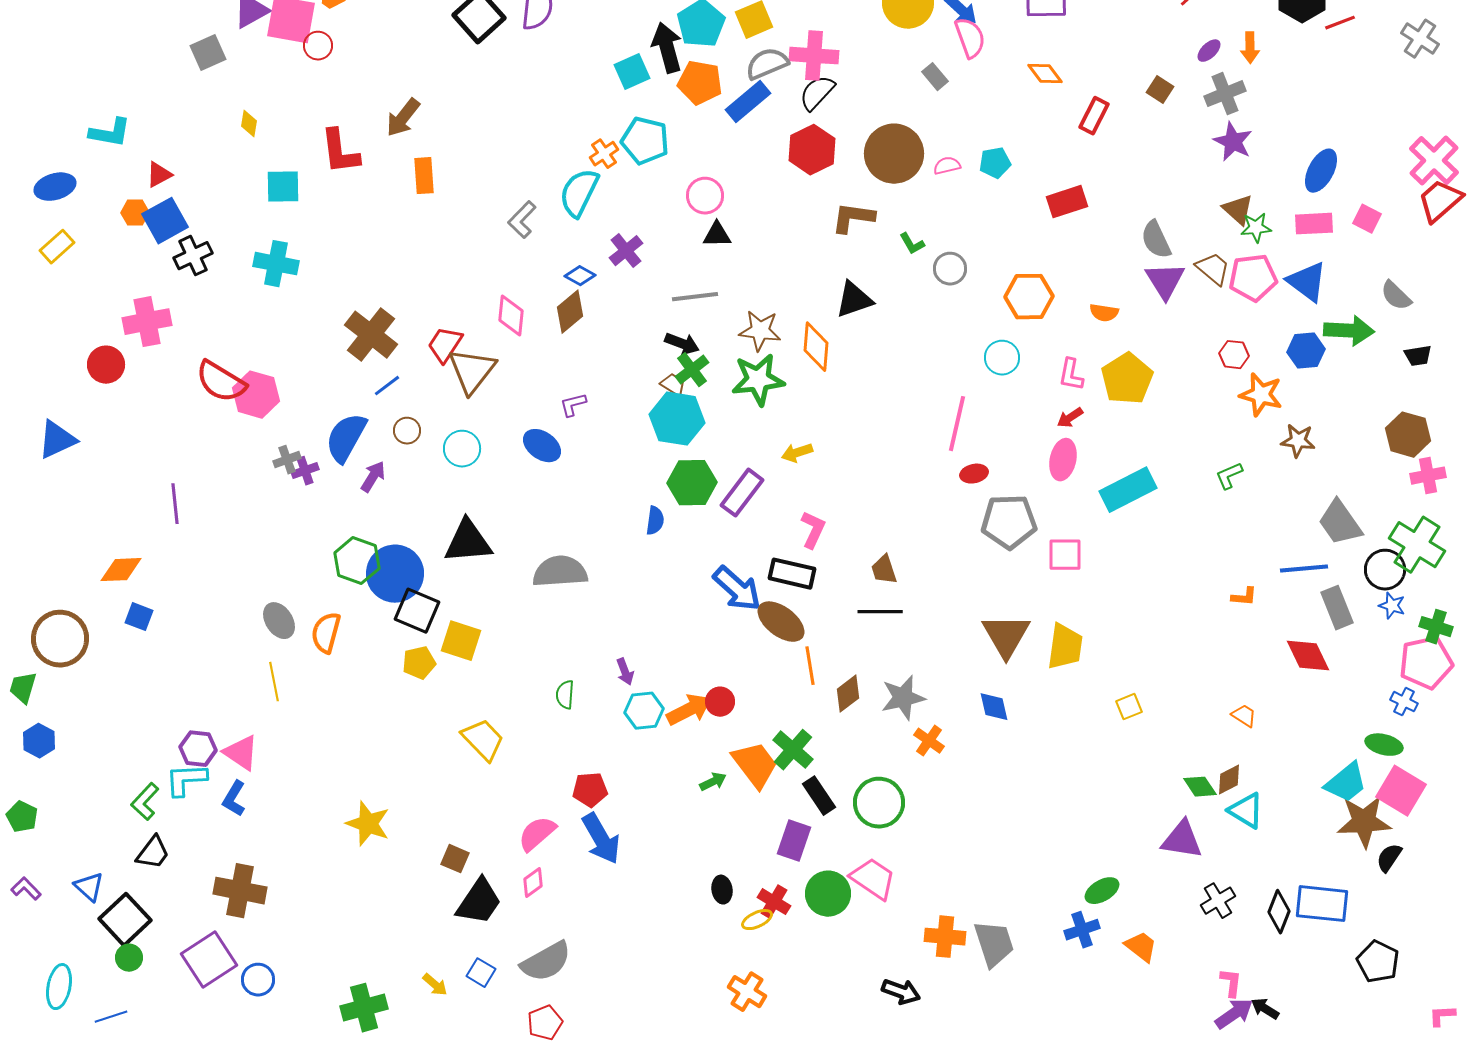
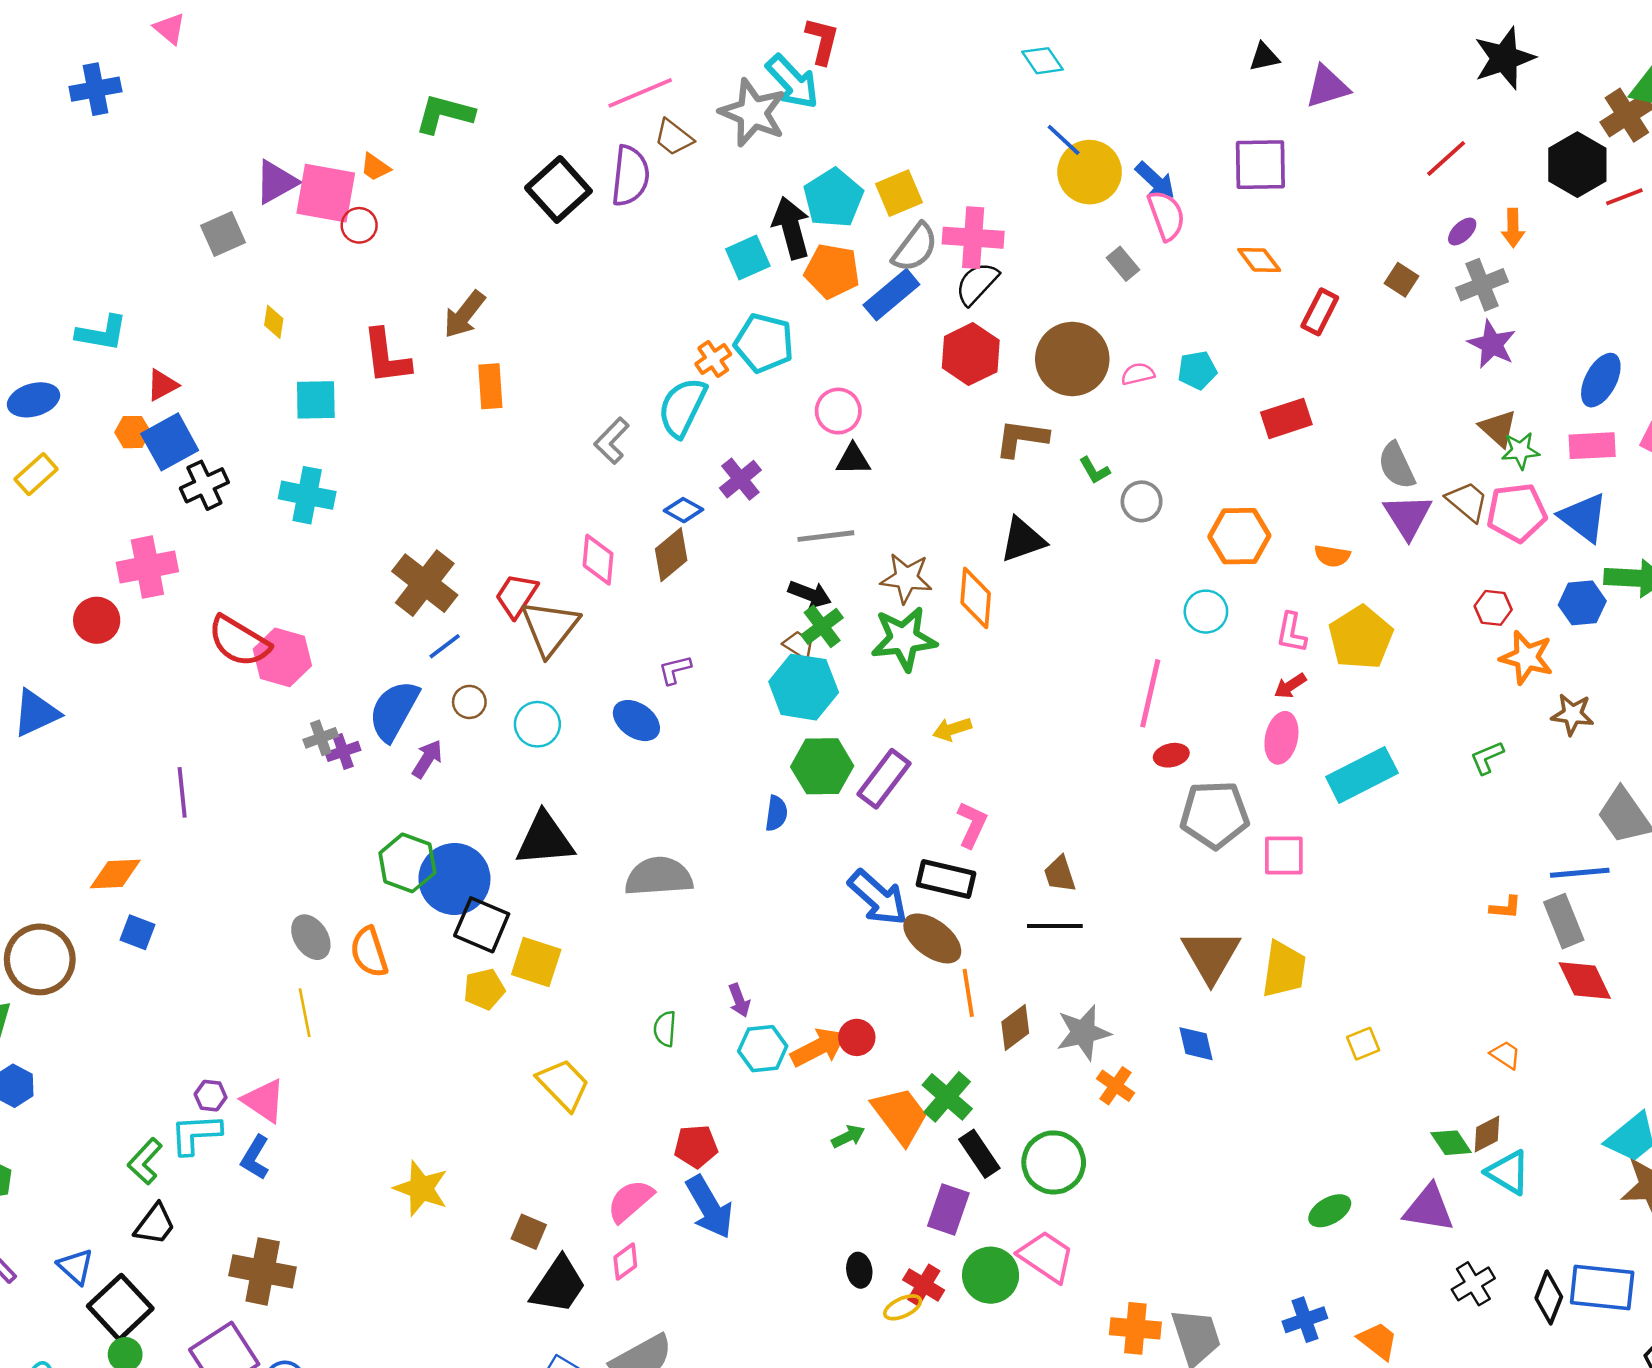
gray semicircle: (767, 64) -> (915, 248), turned 150
gray rectangle: (1337, 608) -> (1564, 921), moved
orange semicircle: (326, 633) -> (369, 952), turned -33
purple hexagon: (198, 749) -> (211, 1096), size x0.7
green ellipse: (1102, 891) -> (1330, 1211), moved

